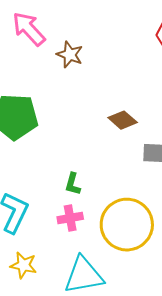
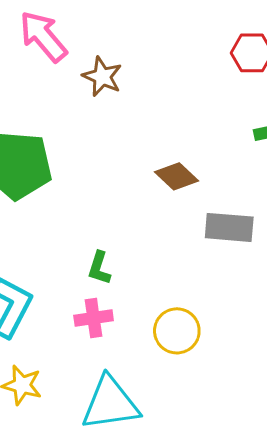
yellow circle: (127, 225) -> (177, 331), size x0.6

